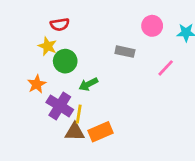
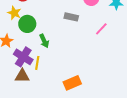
green arrow: (88, 84) -> (44, 41), turned -88
brown triangle: (75, 132) -> (22, 76), moved
orange rectangle: (101, 132) -> (72, 83), moved

